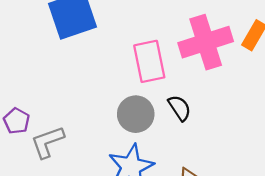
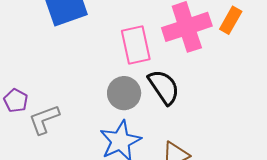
black semicircle: (180, 108) -> (164, 87), size x1.5

